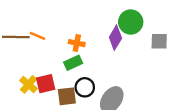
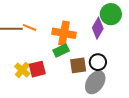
orange cross: (77, 43) -> (64, 33), size x1.6
black circle: (85, 87) -> (98, 62), moved
brown square: (67, 96) -> (78, 65), moved

